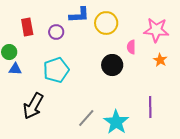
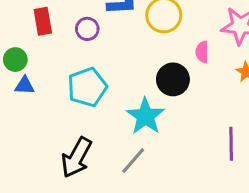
black arrow: (33, 106) -> (77, 157), moved
cyan star: (116, 122) -> (145, 116), moved

